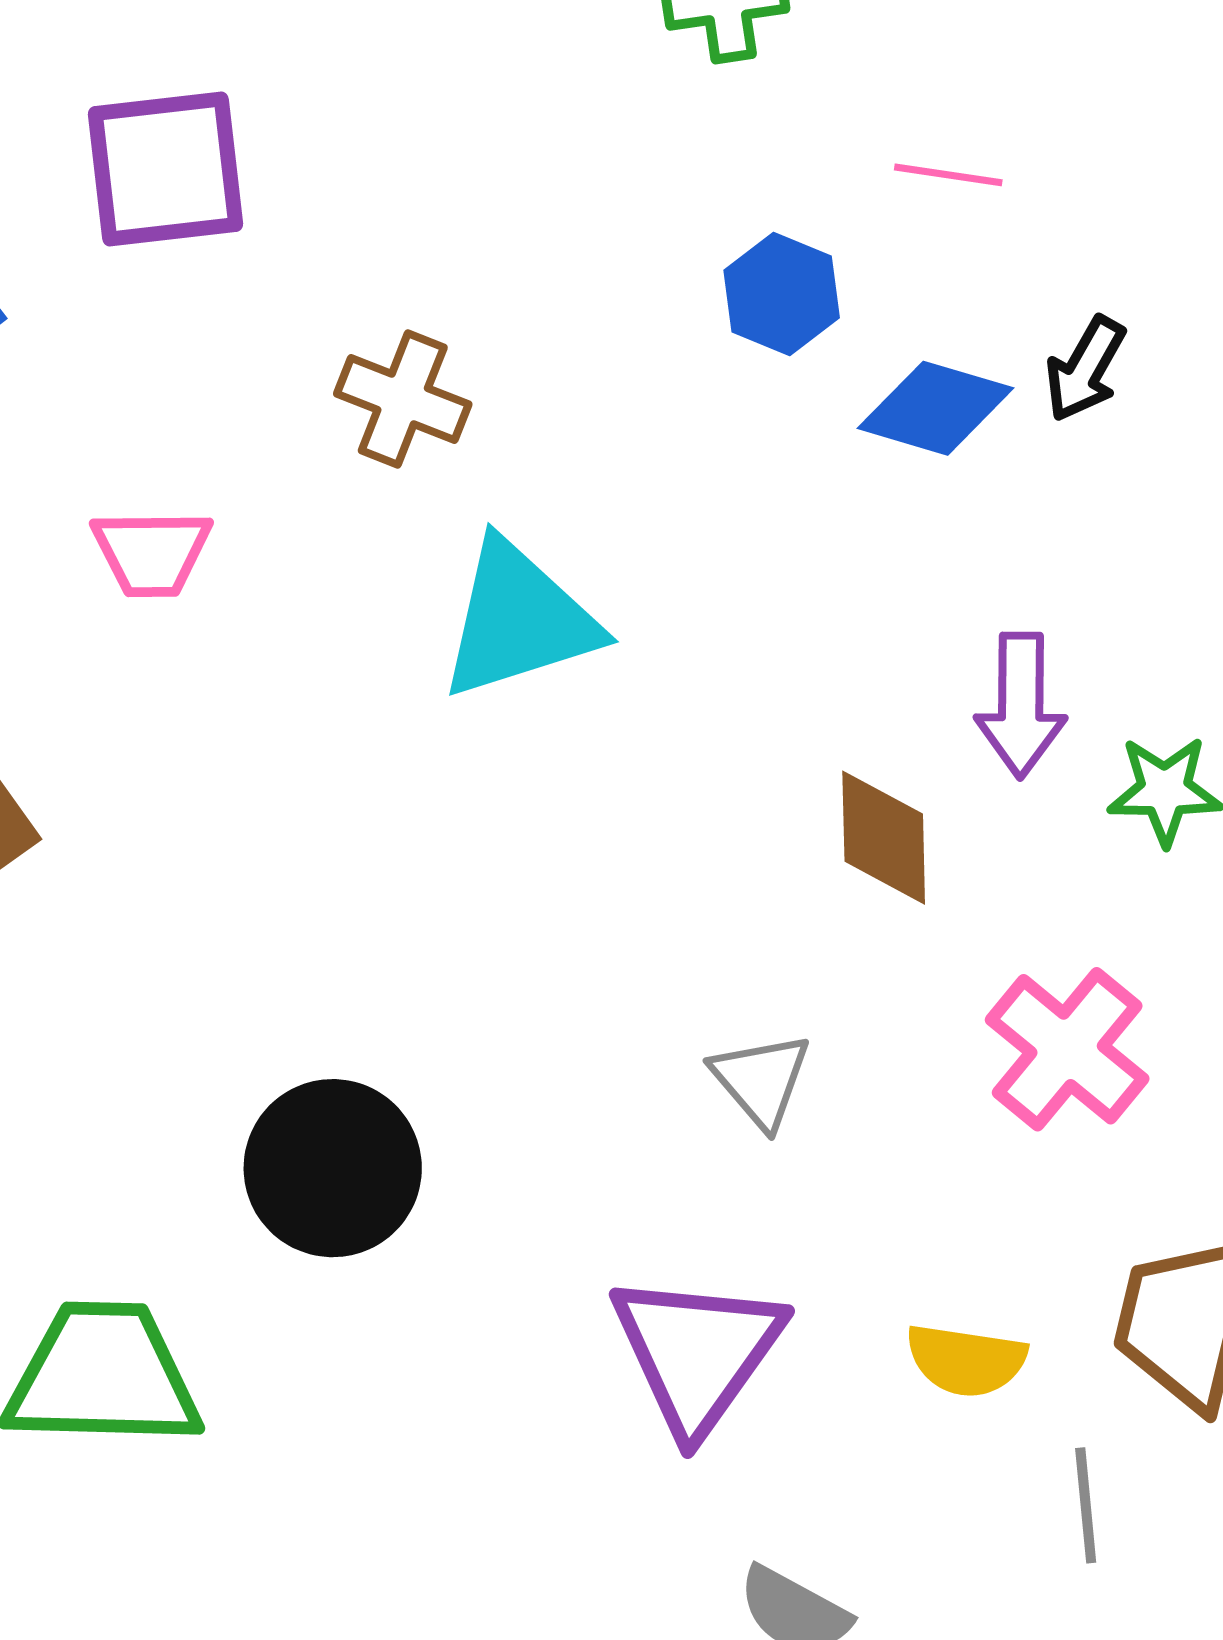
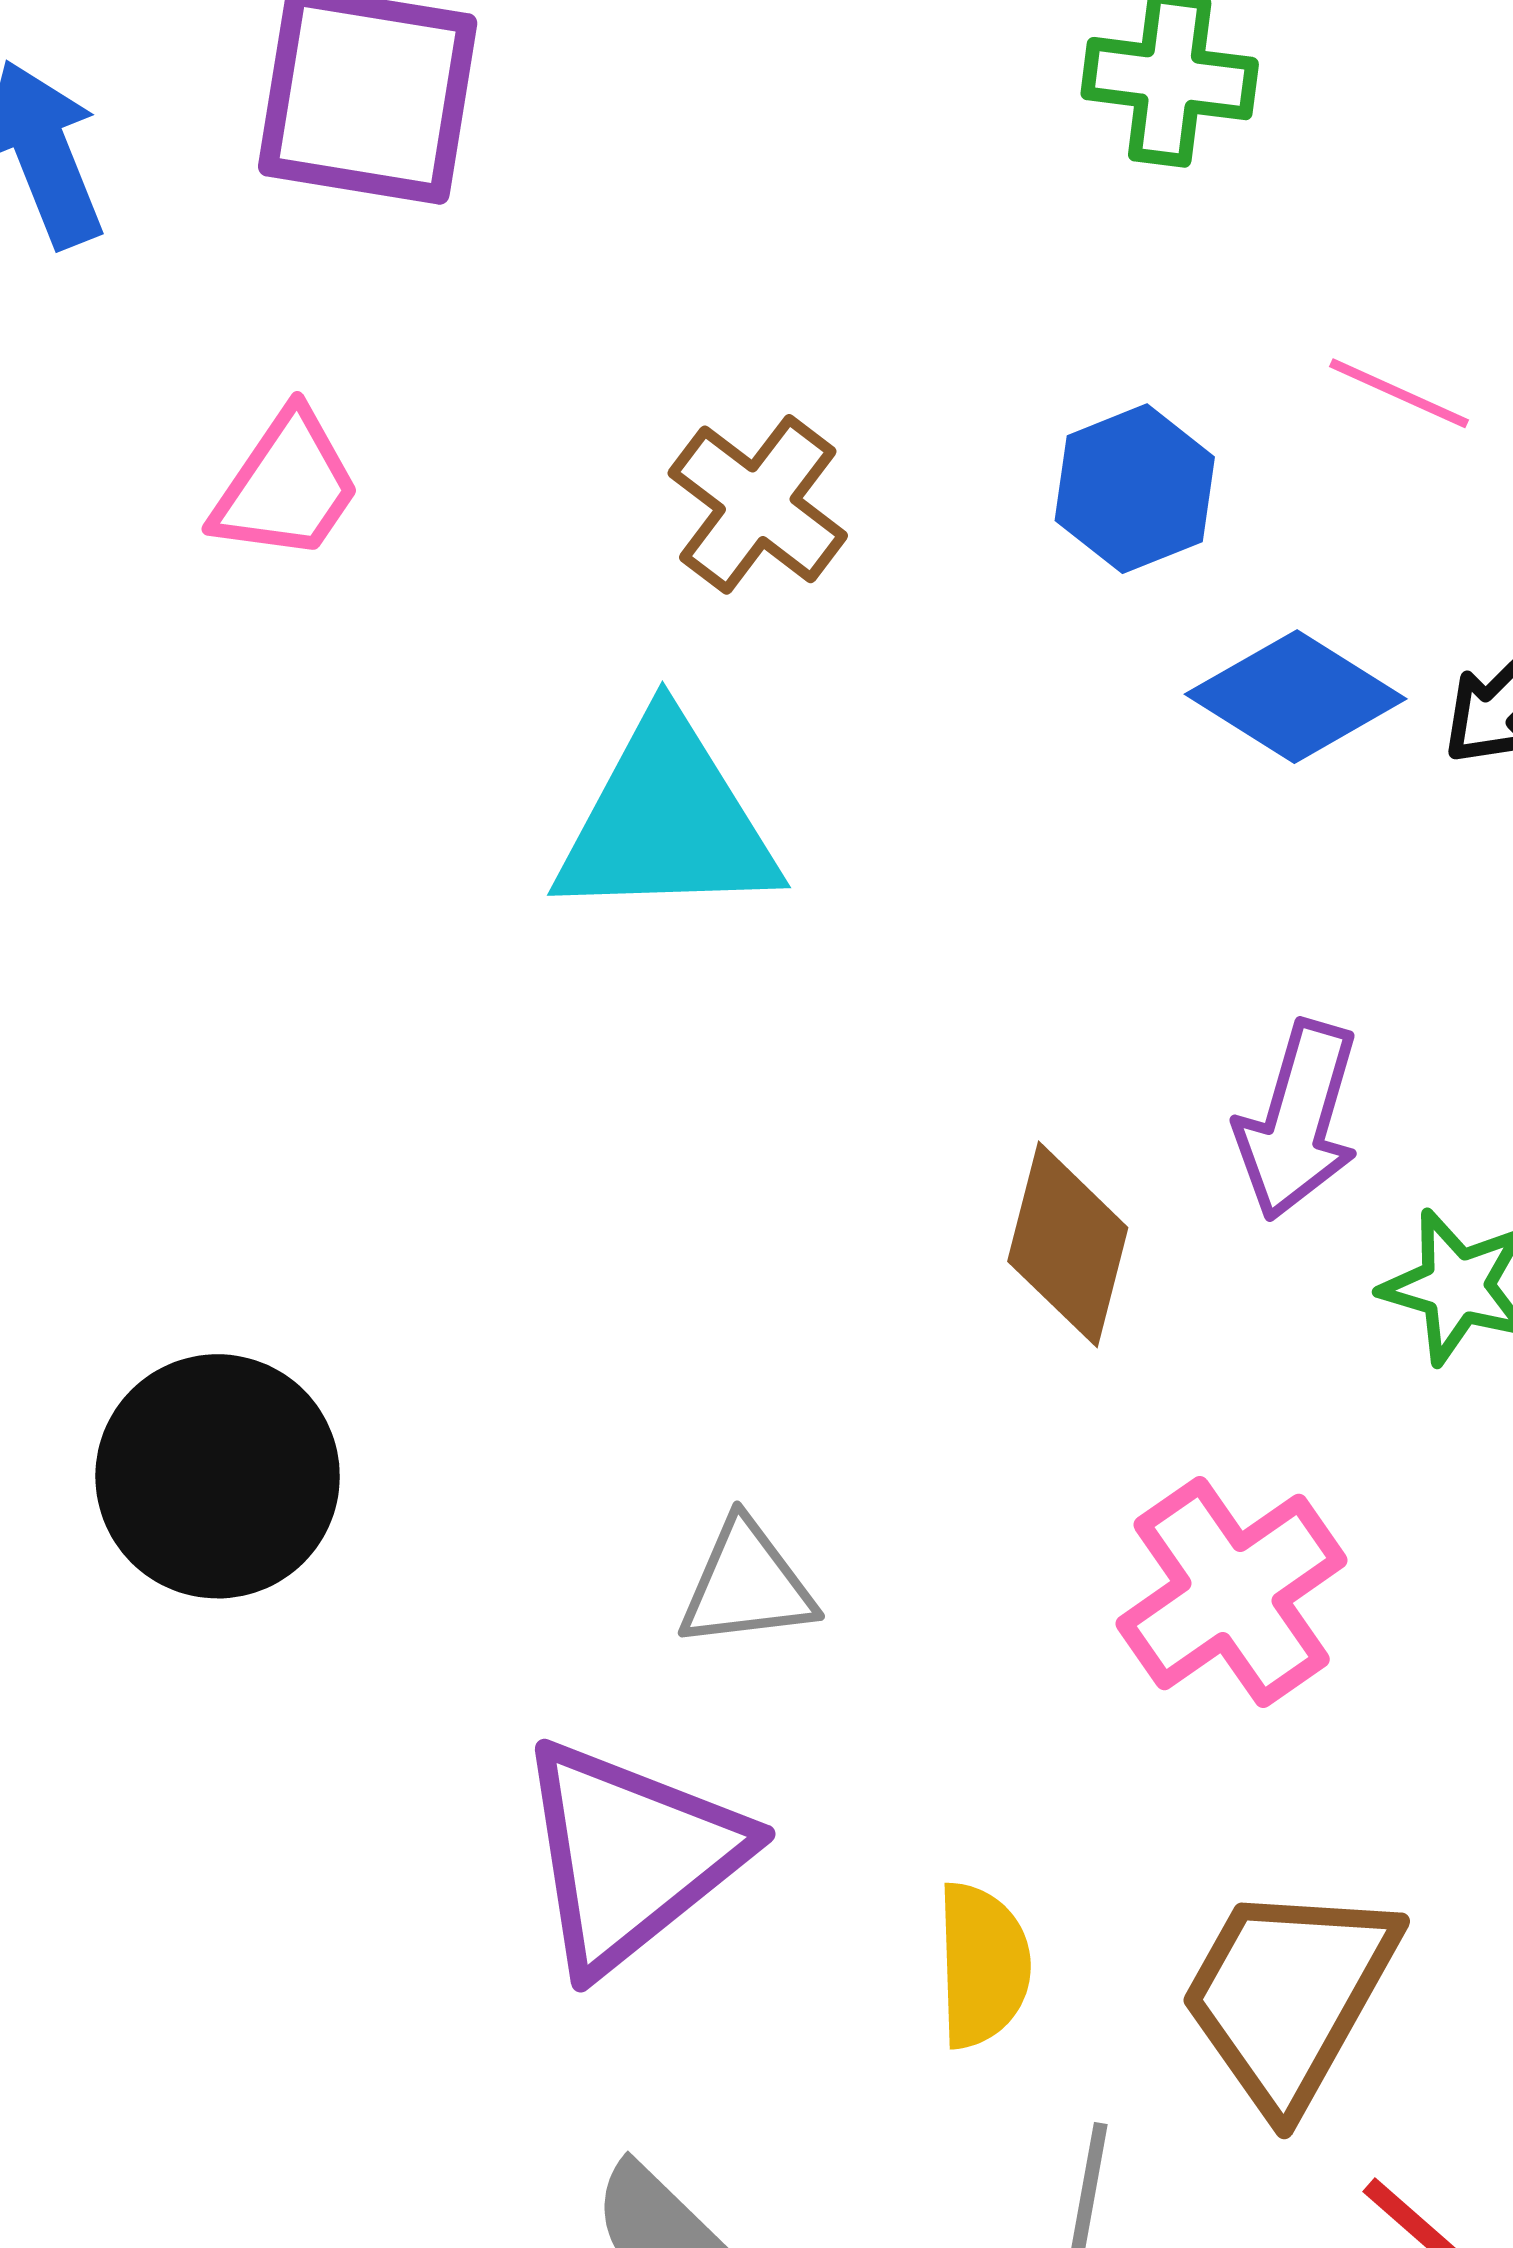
brown cross: (403, 399) -> (758, 504), moved
pink trapezoid: (152, 553) -> (286, 486), moved, turned -71
gray triangle: (761, 1080) -> (747, 1585), moved, turned 48
yellow semicircle: (966, 1360) -> (983, 1965), turned -116

